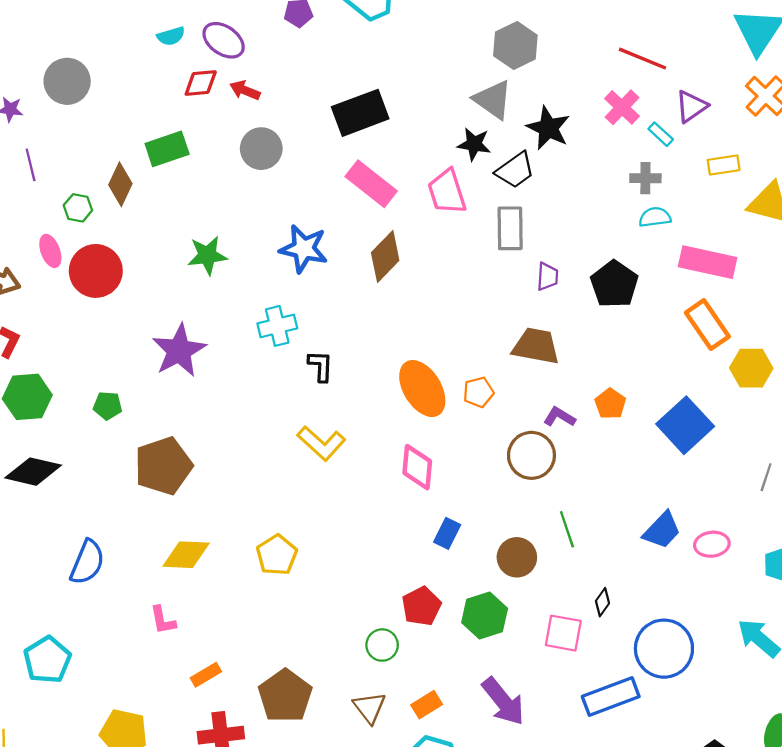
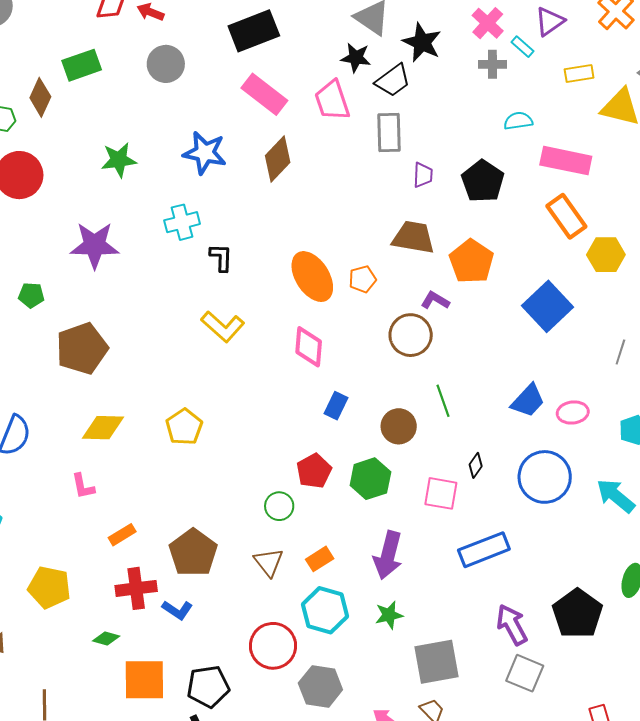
gray cross: (645, 178) -> (492, 64), moved
purple star: (179, 351) -> (95, 245), turned 30
orange pentagon: (610, 404) -> (471, 261), moved, size x1.6
blue circle: (664, 649) -> (545, 477), moved
purple arrow: (503, 701) -> (388, 555), turned 54

